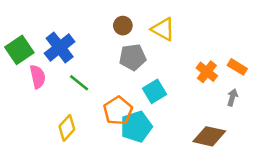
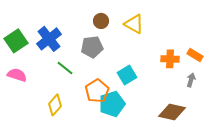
gray pentagon: (133, 57) -> (92, 47), moved
orange cross: (207, 72) -> (170, 59), turned -36
pink semicircle: (38, 77) -> (17, 75), moved, turned -60

